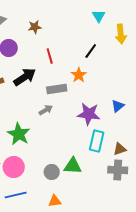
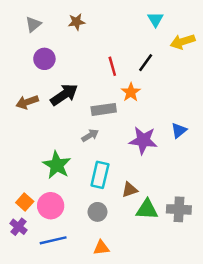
brown star: (35, 27) -> (77, 22), moved
yellow arrow: (121, 34) -> (183, 42), turned 78
red line: (50, 56) -> (112, 66), moved
cyan rectangle: (97, 141) -> (100, 175), moved
brown triangle: (120, 149) -> (130, 190), moved
green triangle: (73, 166) -> (147, 209), moved

